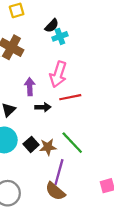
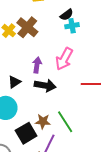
red line: (70, 97) -> (91, 84), moved
black arrow: (43, 107) -> (45, 85), size x1.5
black square: (31, 144) -> (26, 133), moved, size x1.5

